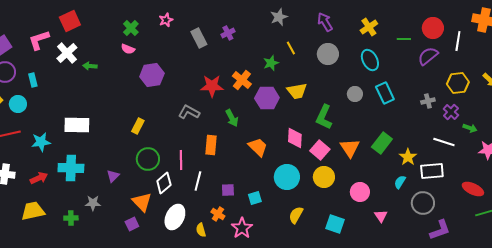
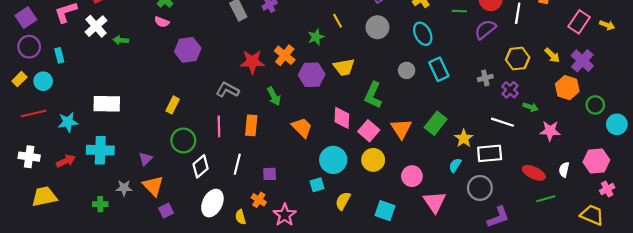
pink line: (181, 160) -> (219, 126), moved
cyan square: (255, 198) -> (317, 185), moved
orange triangle: (142, 202) -> (153, 186), moved
yellow trapezoid: (33, 211) -> (44, 197), moved
pink triangle: (381, 216) -> (435, 202), size x1.6

